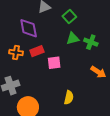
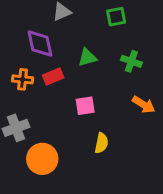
green square: (69, 17) -> (116, 17), moved, turned 32
green triangle: (73, 38) -> (87, 57), moved
pink square: (54, 63) -> (85, 106), moved

